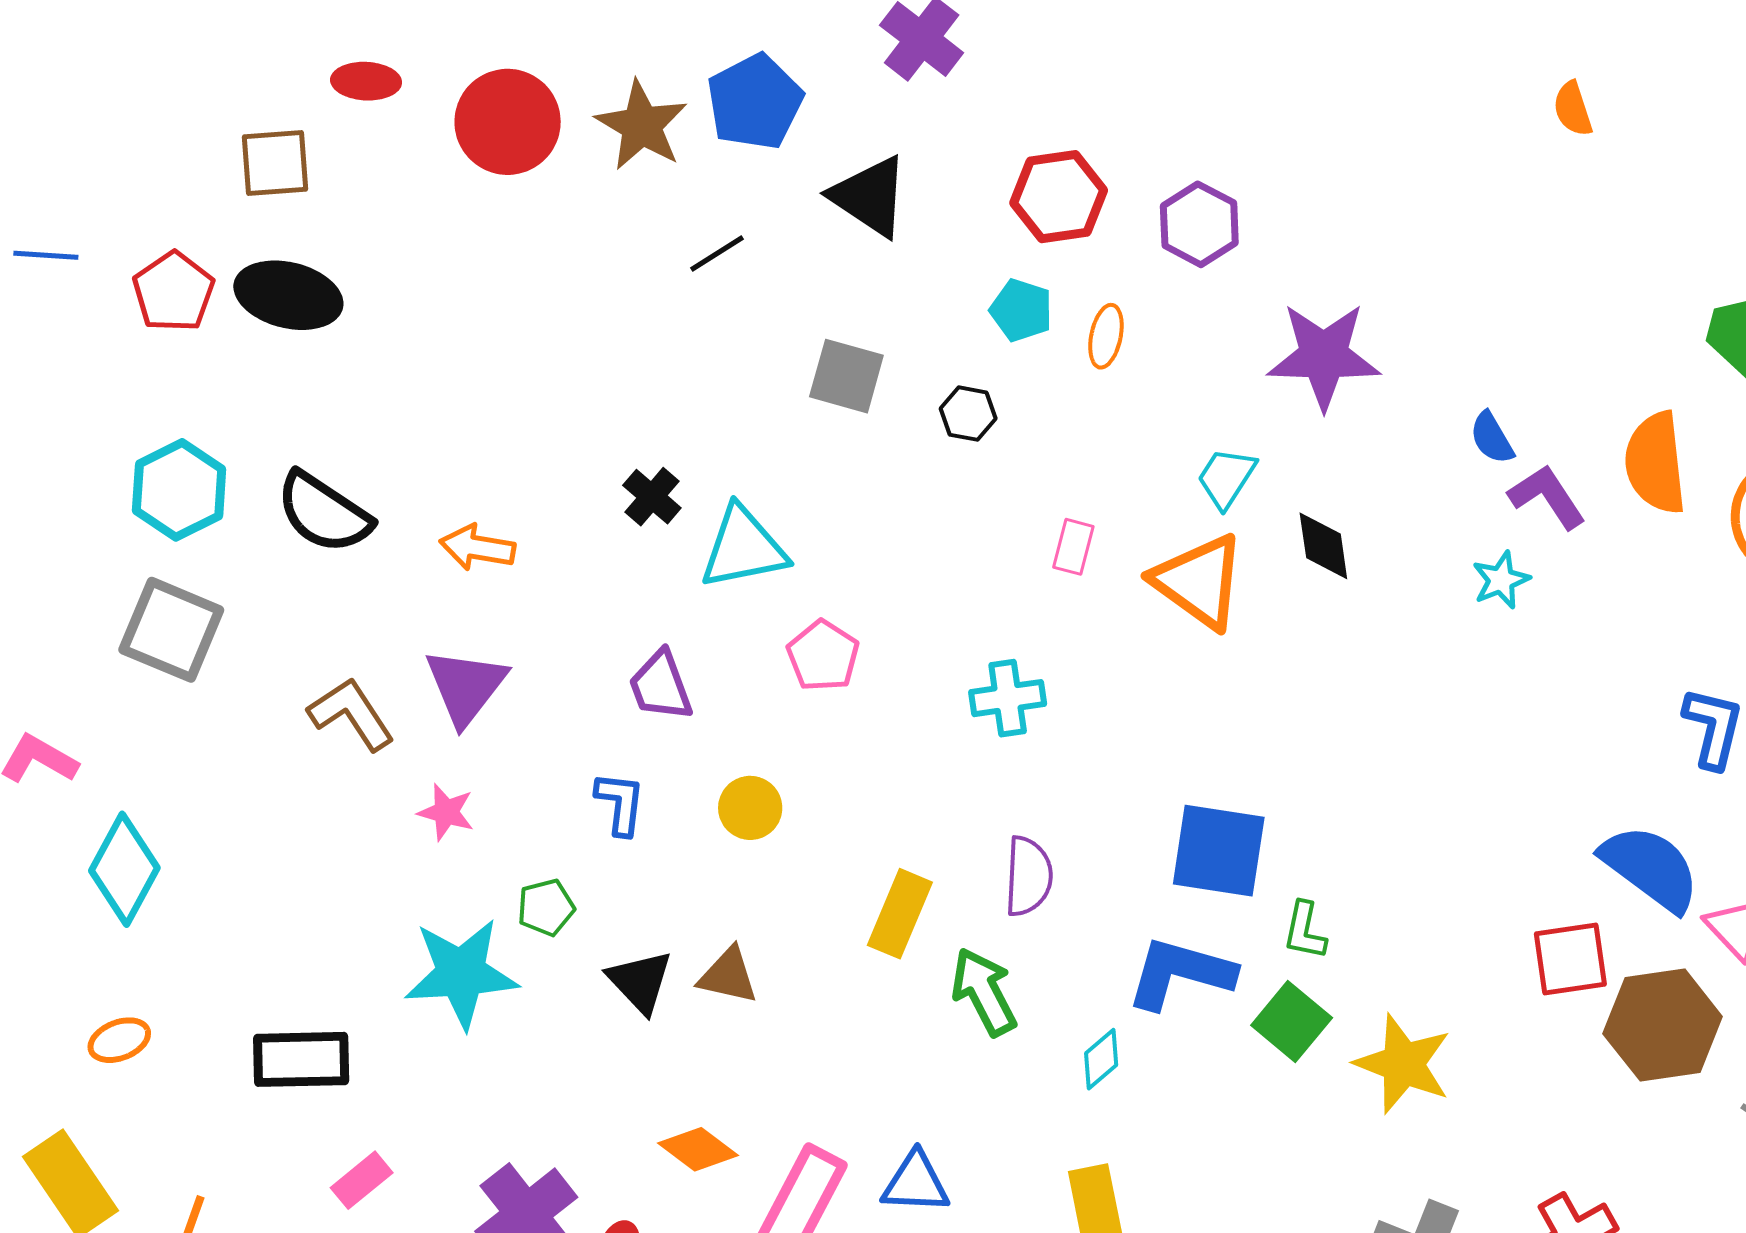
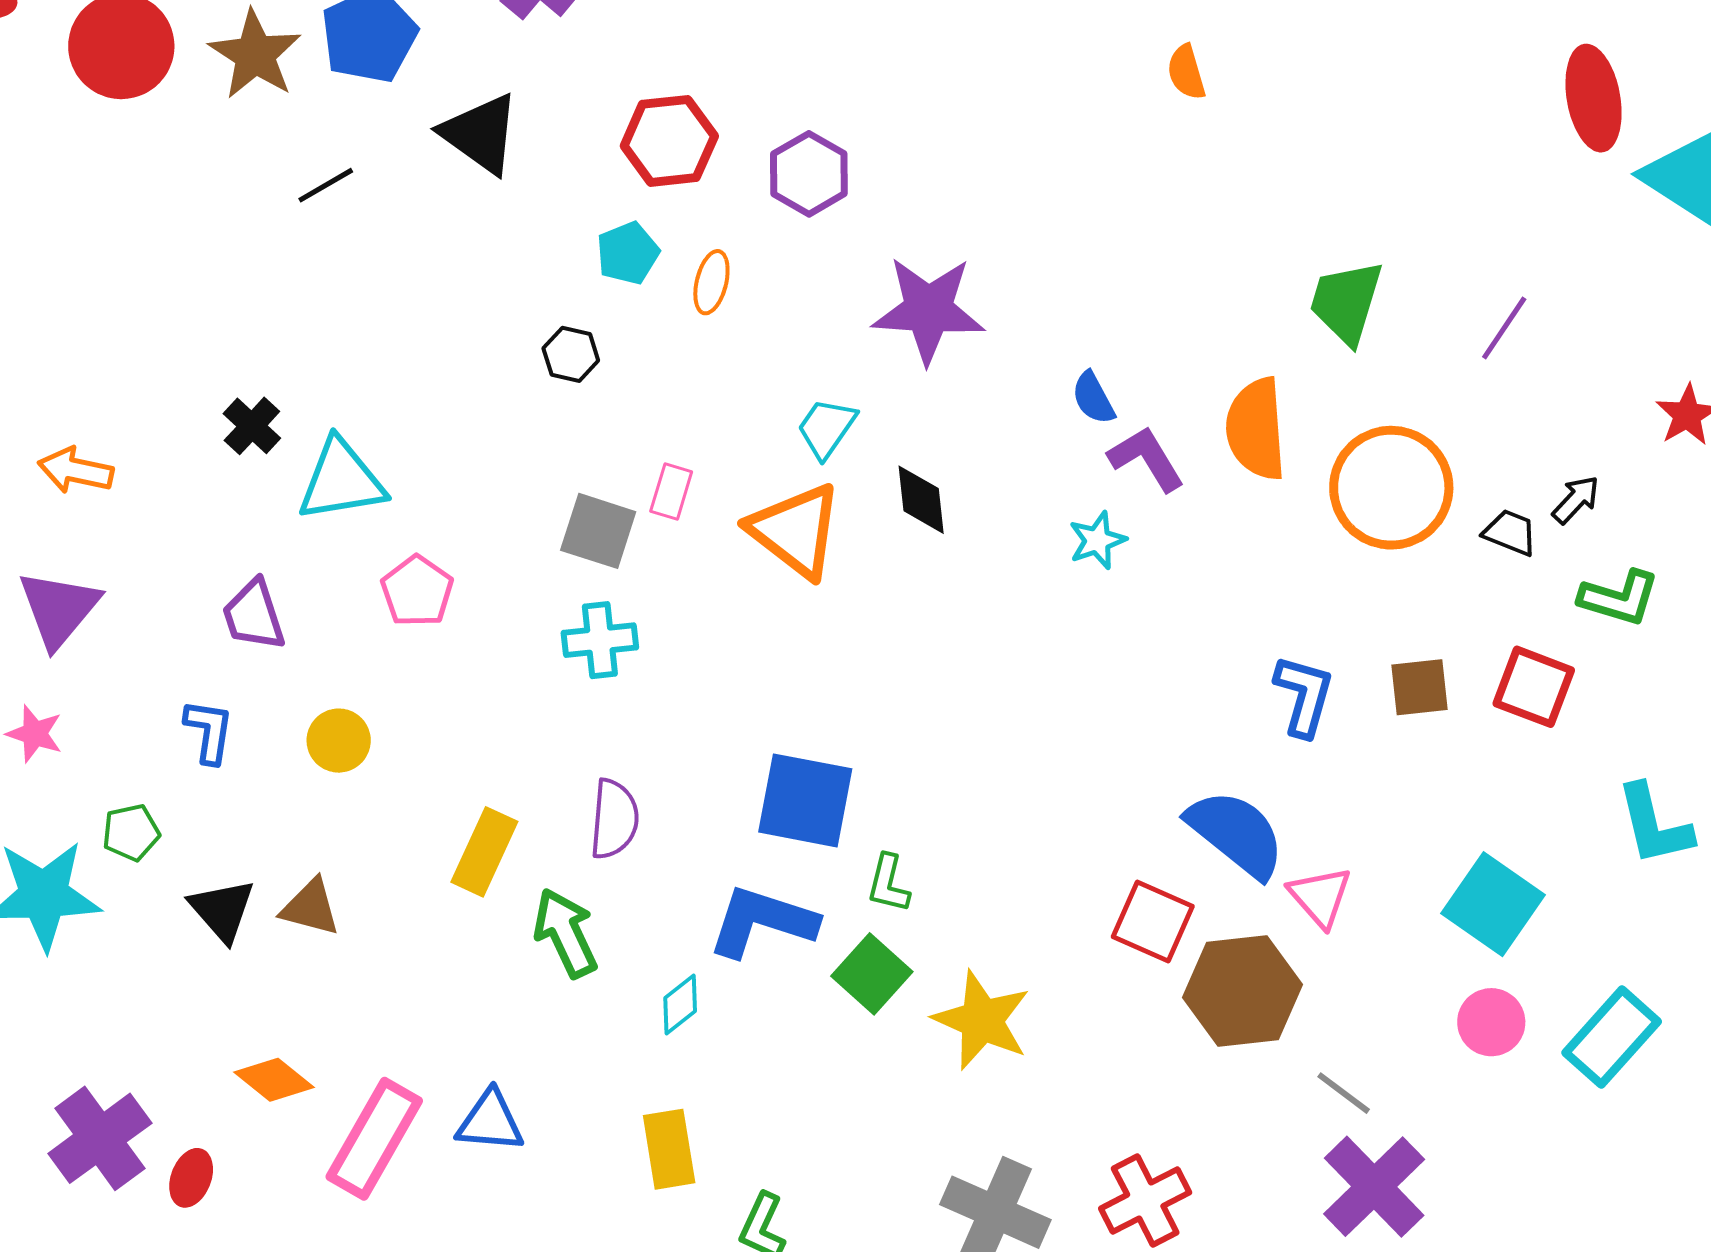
cyan pentagon: (1021, 310) -> (628, 253), turned 30
gray square: (846, 376) -> (598, 531), moved
red square: (1570, 959) -> (1153, 922), turned 30

